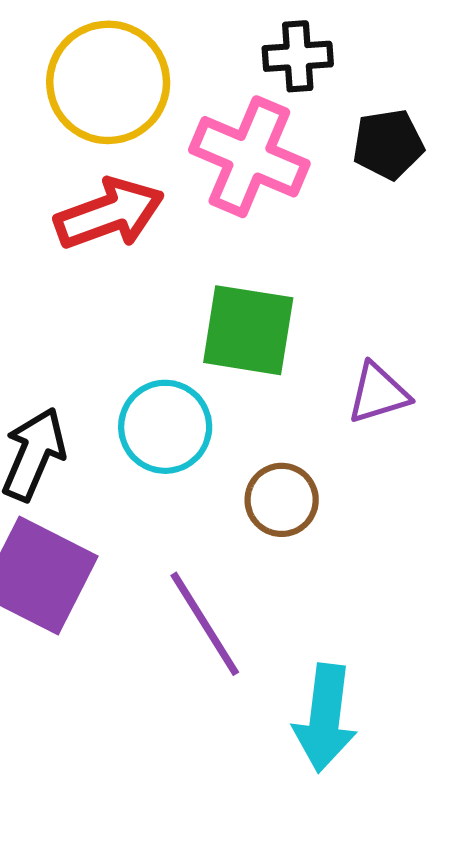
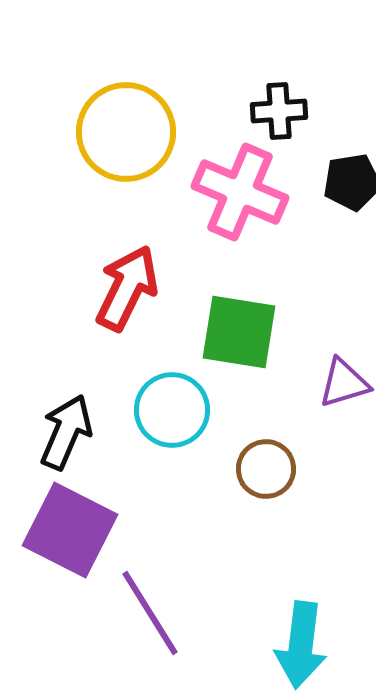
red arrow: (109, 214) -> (127, 288), moved, turned -44
purple line: (205, 624) -> (150, 613), moved

